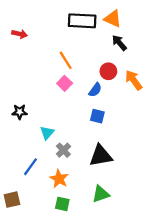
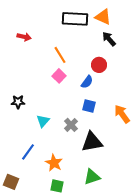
red arrow: (20, 34) -> (24, 37), moved
orange arrow: (134, 80) -> (122, 114), moved
gray cross: (63, 150) -> (71, 125), moved
brown square: (12, 200) -> (11, 182), turned 35

